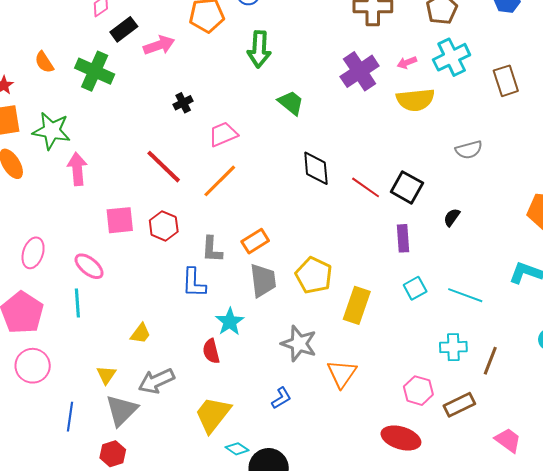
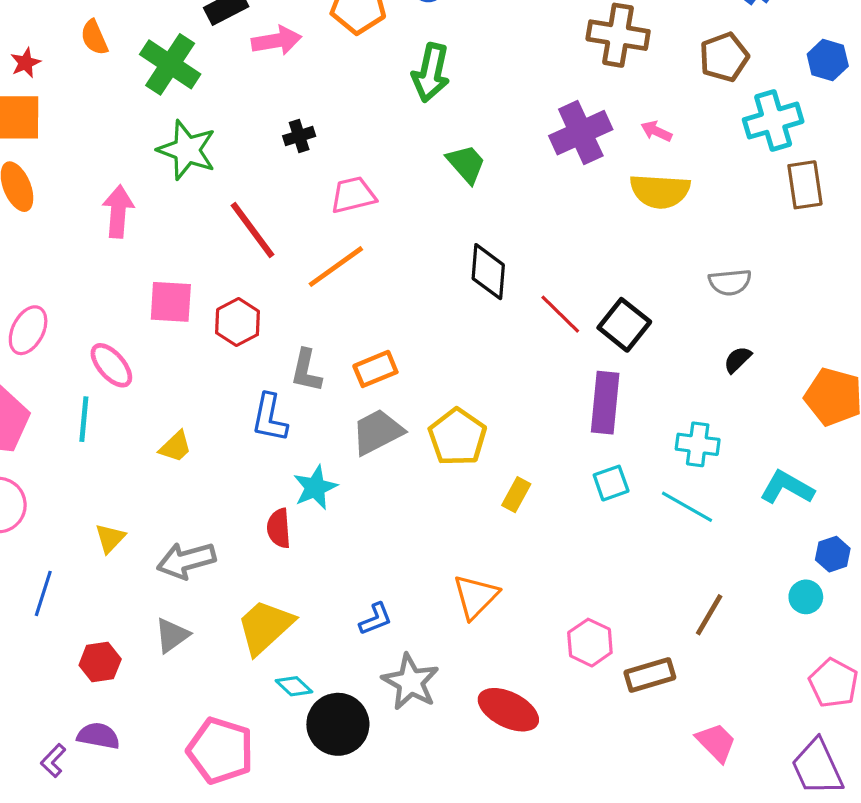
cyan cross: (452, 57) -> (773, 121), moved
pink arrow: (407, 63) -> (656, 131), turned 36
green star: (51, 131) -> (187, 150), moved
black semicircle: (452, 217) -> (738, 360), moved
purple rectangle: (403, 238) -> (605, 403), size x1.4
gray trapezoid: (263, 280) -> (377, 432), turned -120
yellow rectangle: (357, 305) -> (516, 495), size x0.6
yellow trapezoid: (140, 334) -> (175, 447), moved
gray star: (299, 344) -> (411, 682), moved
cyan cross: (453, 347) -> (698, 444), moved
gray triangle: (122, 410) -> (172, 635), moved, size x0.7
red ellipse: (401, 438) -> (508, 710), moved

